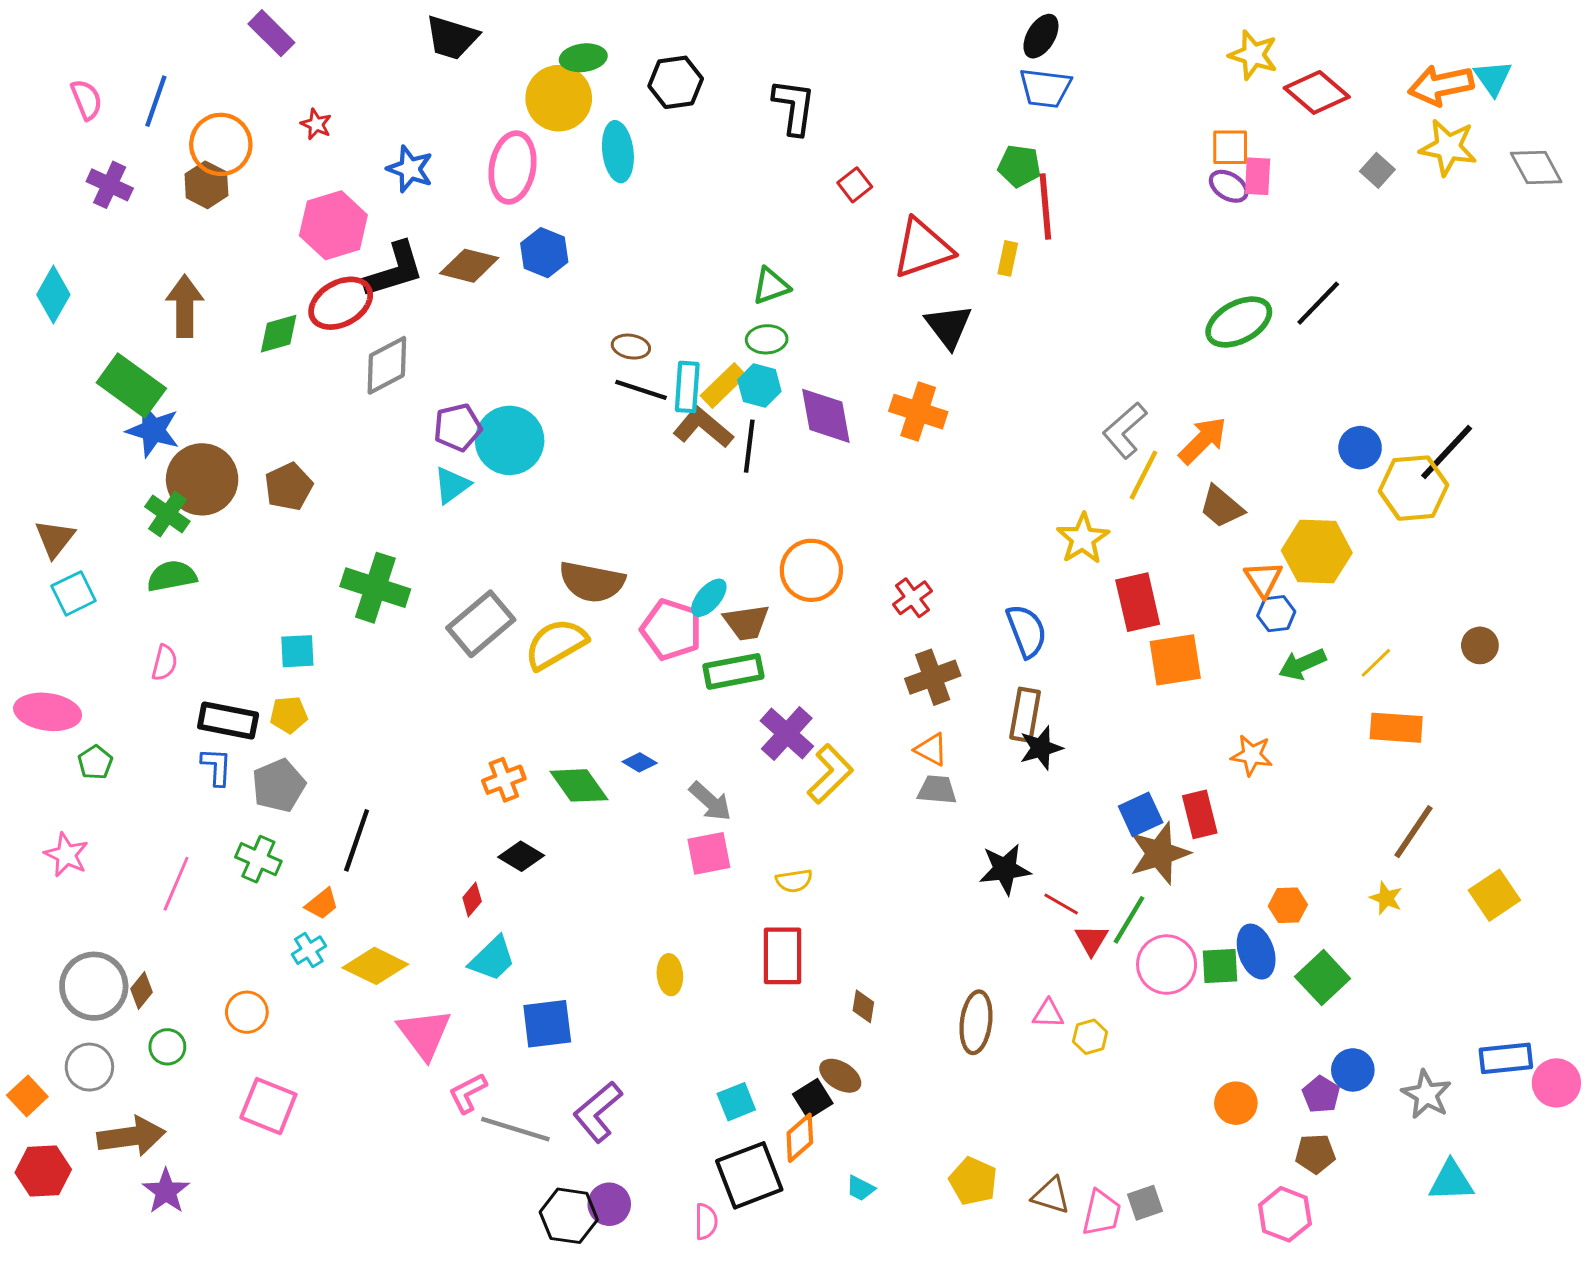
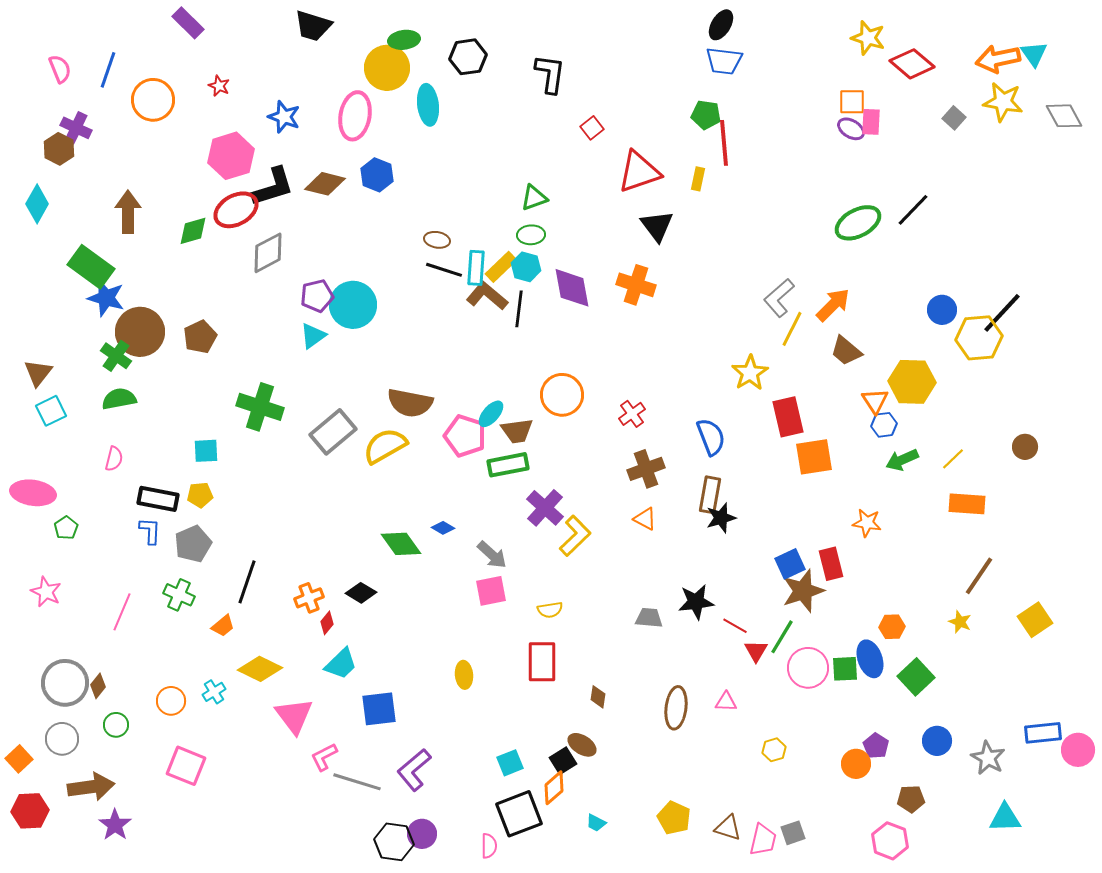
brown hexagon: (206, 185) -> (59, 149), moved
orange cross: (504, 780) -> (309, 598), moved
gray trapezoid: (937, 790) -> (649, 618), moved
cyan cross: (309, 950) -> (214, 692), moved
yellow hexagon: (1090, 1037) -> (774, 750), moved
purple pentagon: (1321, 1094) -> (876, 746), moved

